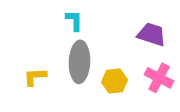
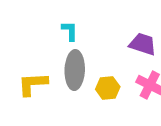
yellow L-shape: (35, 77) -> (33, 84), size x1.4

